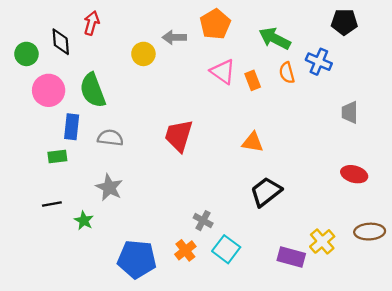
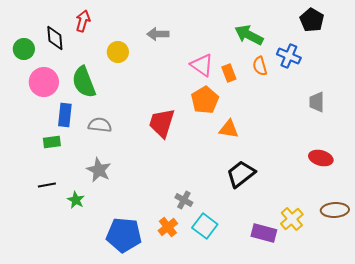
black pentagon: (344, 22) -> (312, 20), turned 30
orange pentagon: (215, 24) -> (205, 100), moved
yellow circle: (143, 54) -> (118, 52), moved

